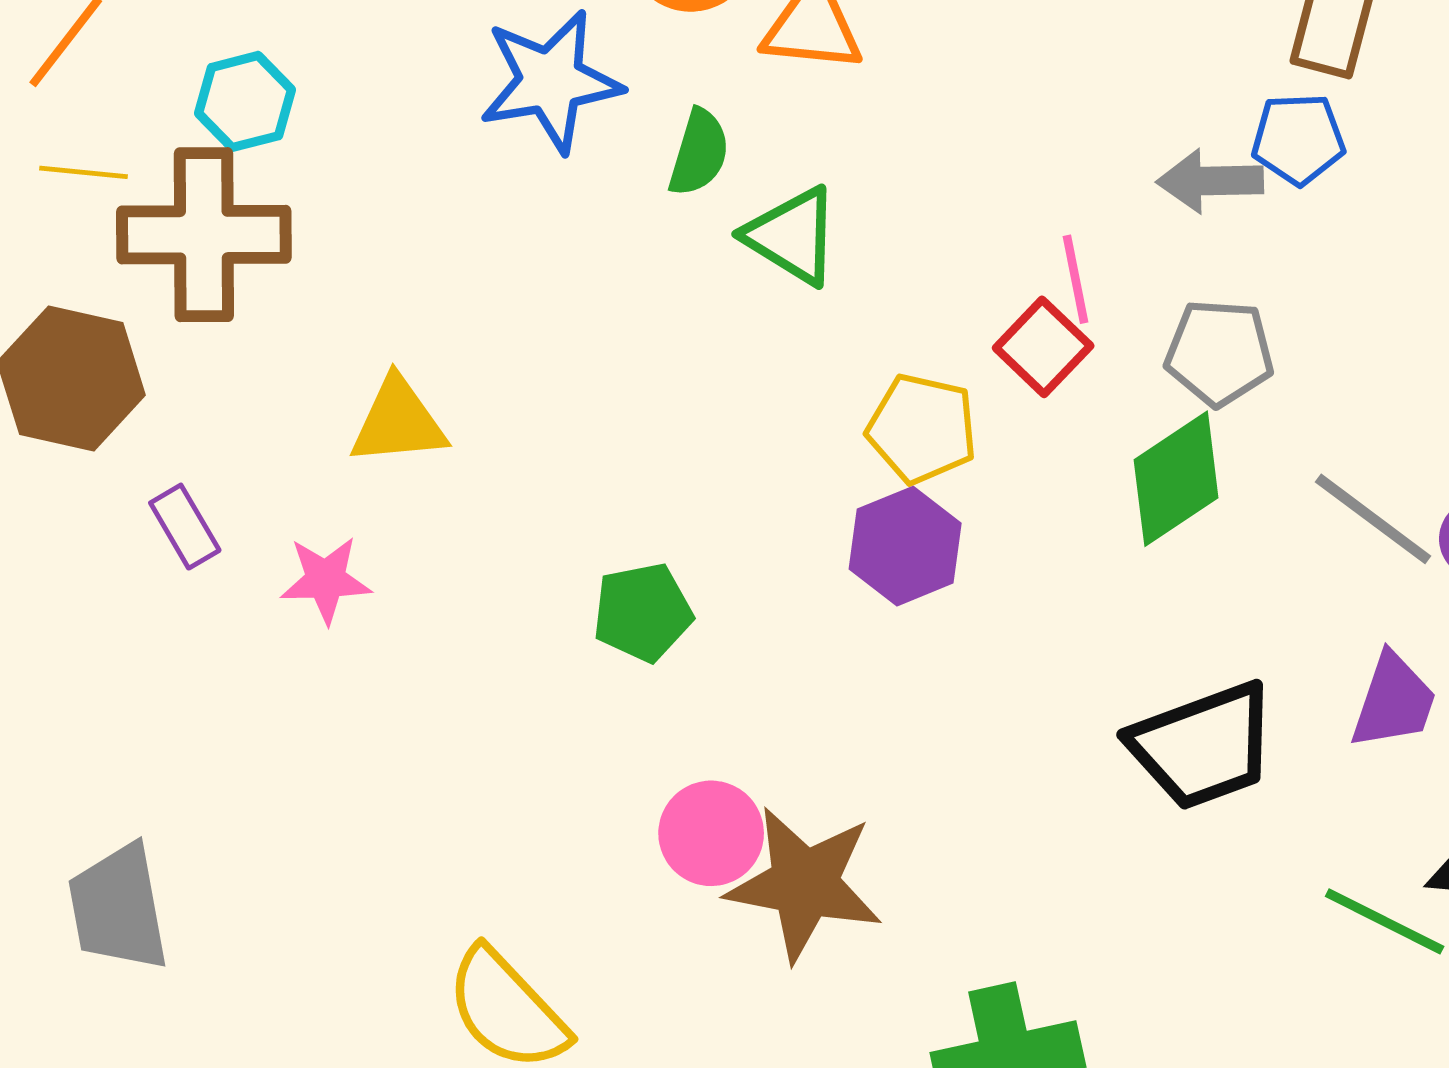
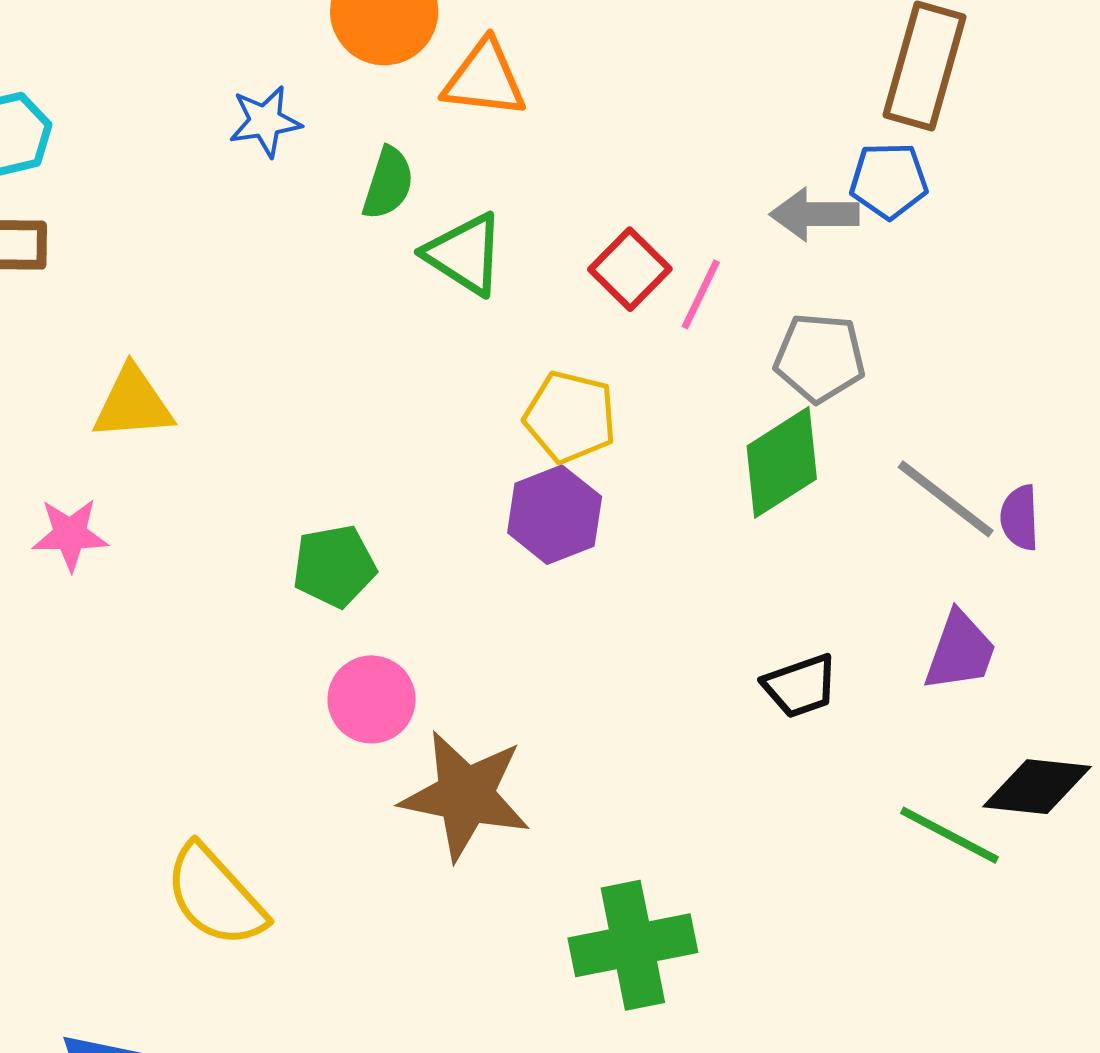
blue star: (551, 81) -> (265, 121), size x0.6
pink line: (1076, 279) -> (701, 294), turned 36
red square: (1043, 347) -> (630, 269), moved
black trapezoid: (1203, 746) -> (800, 686), size x0.6
pink circle: (711, 833) -> (372, 699), moved

